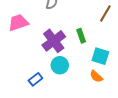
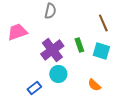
brown line: (105, 14) -> (103, 23), turned -54
cyan square: (100, 56) -> (101, 51), moved

